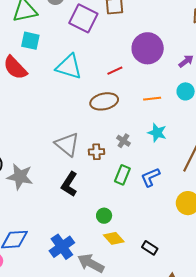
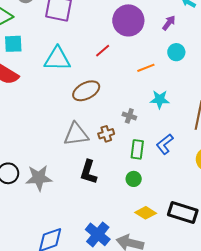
brown ellipse: (104, 101) -> (86, 91), moved
gray triangle: (67, 144) -> (76, 134), turned -32
green circle: (104, 216) -> (134, 179), moved
black rectangle: (150, 248) -> (183, 212), size x1.8

